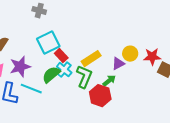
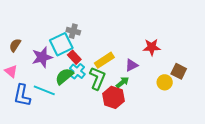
gray cross: (39, 11) -> (73, 31), moved
yellow circle: (130, 54) -> (165, 82), moved
red star: (152, 57) -> (152, 47), moved
purple star: (20, 67) -> (42, 57), moved

